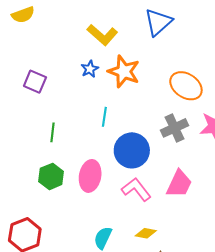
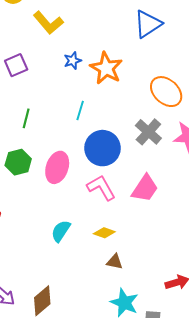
yellow L-shape: (102, 35) -> (48, 23), moved
purple square: (35, 82) -> (16, 65), turned 35
gray cross: (174, 128) -> (148, 132), turned -32

